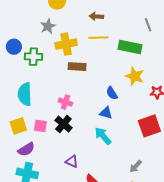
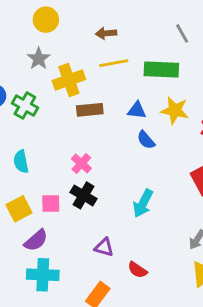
green cross: (33, 57) -> (25, 105), turned 36
cyan semicircle: (25, 94) -> (21, 162), size x0.7
pink cross: (65, 102) -> (81, 163), turned 32
blue triangle: (106, 113) -> (137, 110), moved
cyan arrow: (103, 136) -> (143, 203), turned -102

